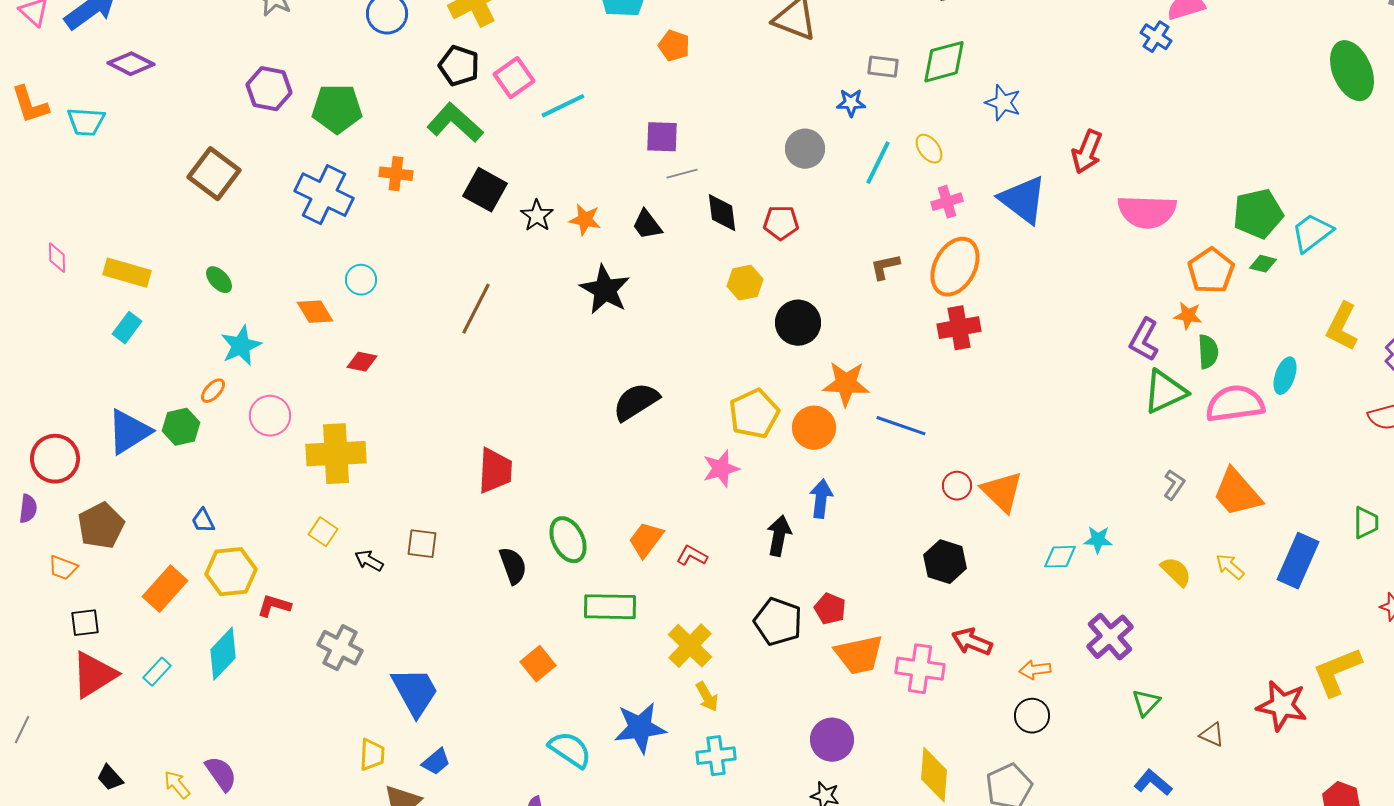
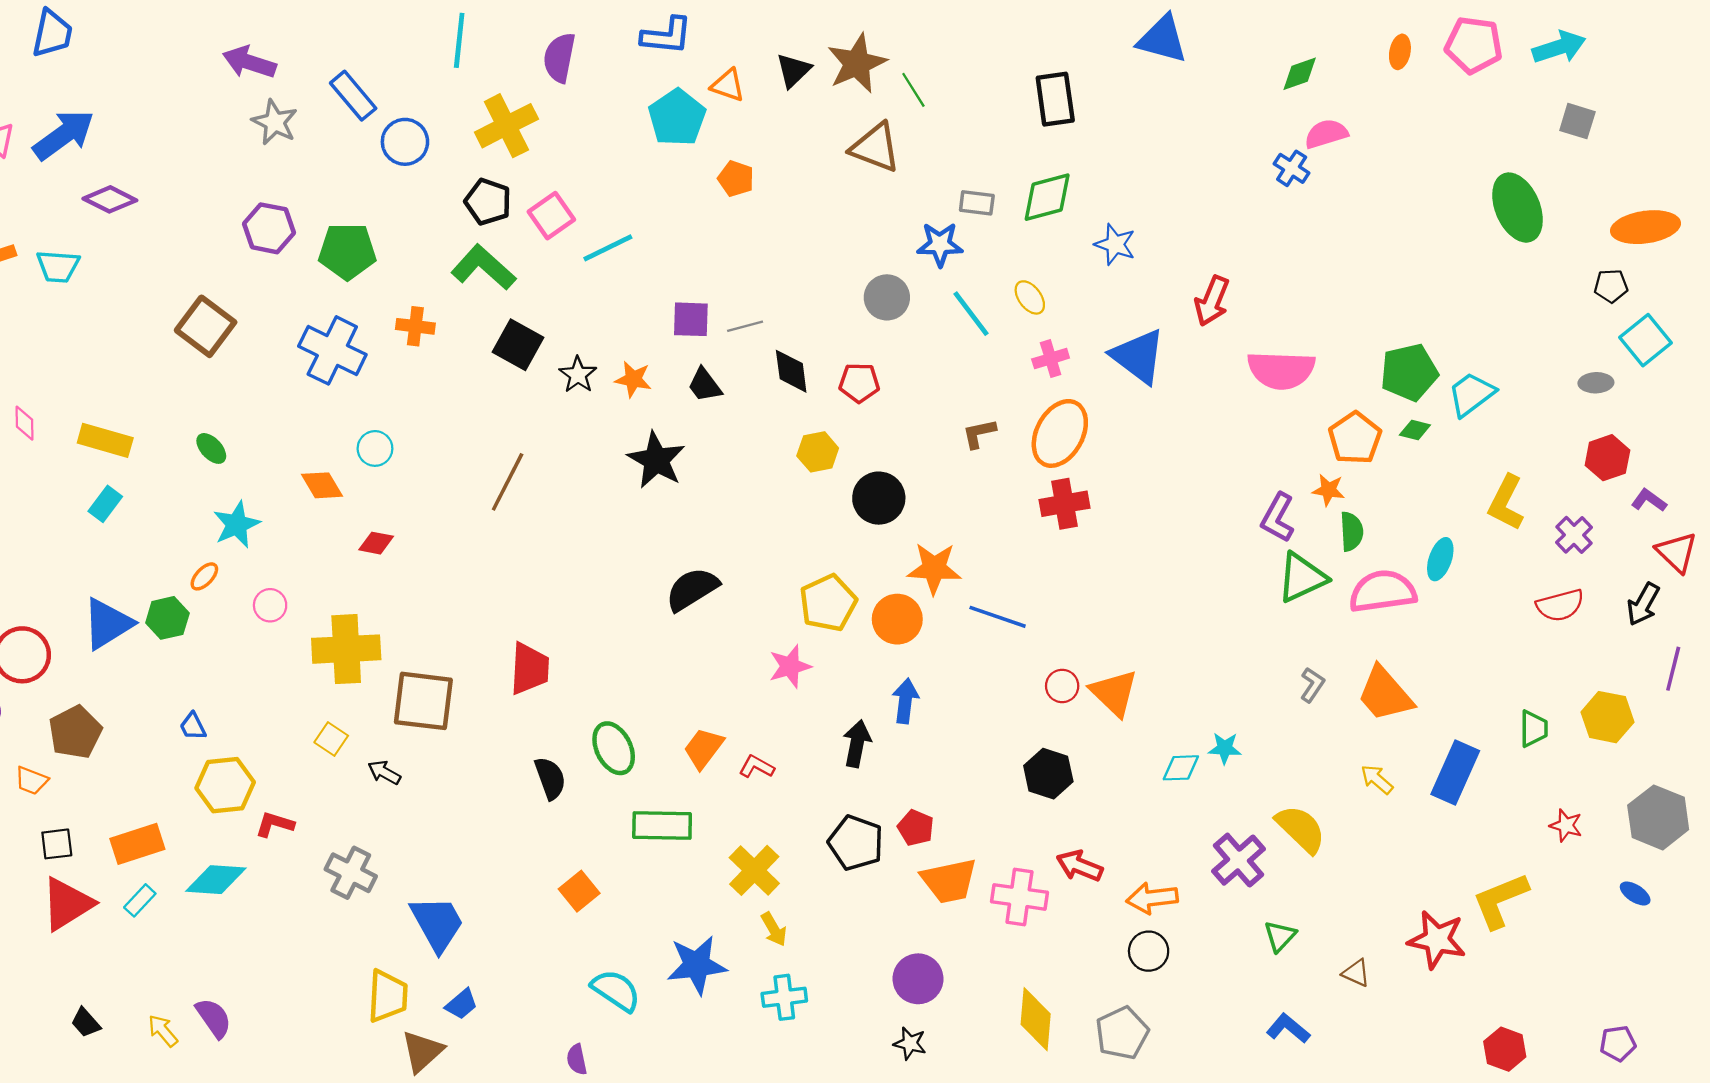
blue star: (851, 103) -> (940, 244), size x1.4
purple square: (662, 137) -> (691, 319), moved
cyan line: (878, 163) -> (971, 314), turned -63
pink circle: (270, 416) -> (270, 605), size x0.7
brown square: (422, 544) -> (423, 701), moved, size x1.8
yellow semicircle: (1176, 572) -> (1301, 829), moved, size x1.4
orange rectangle: (165, 589) -> (137, 844), moved, turned 30
cyan diamond: (223, 654) -> (216, 880), turned 50
orange arrow: (1035, 670) -> (1152, 898), size x1.4
yellow trapezoid: (372, 755) -> (388, 996), size x1.4

